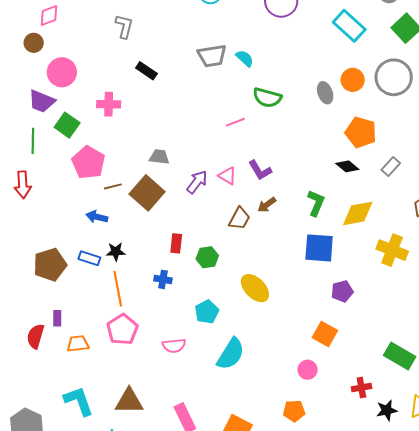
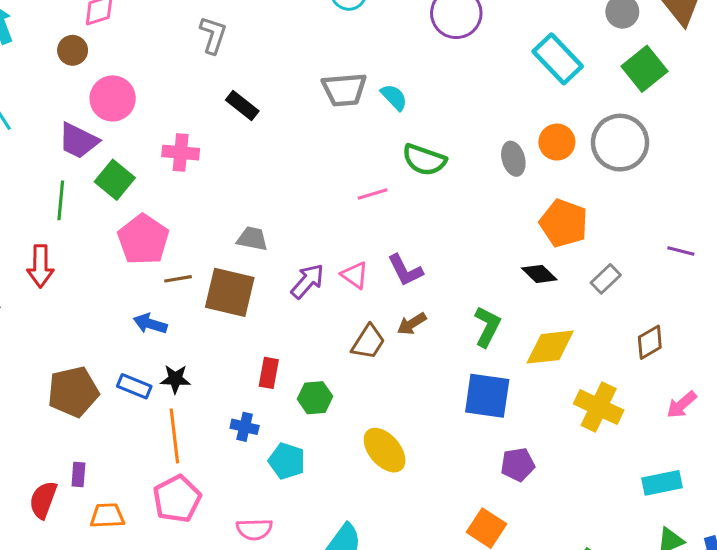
brown square: (147, 193) -> (230, 292), turned -32
cyan pentagon: (207, 312) -> (287, 461), moved, turned -30

